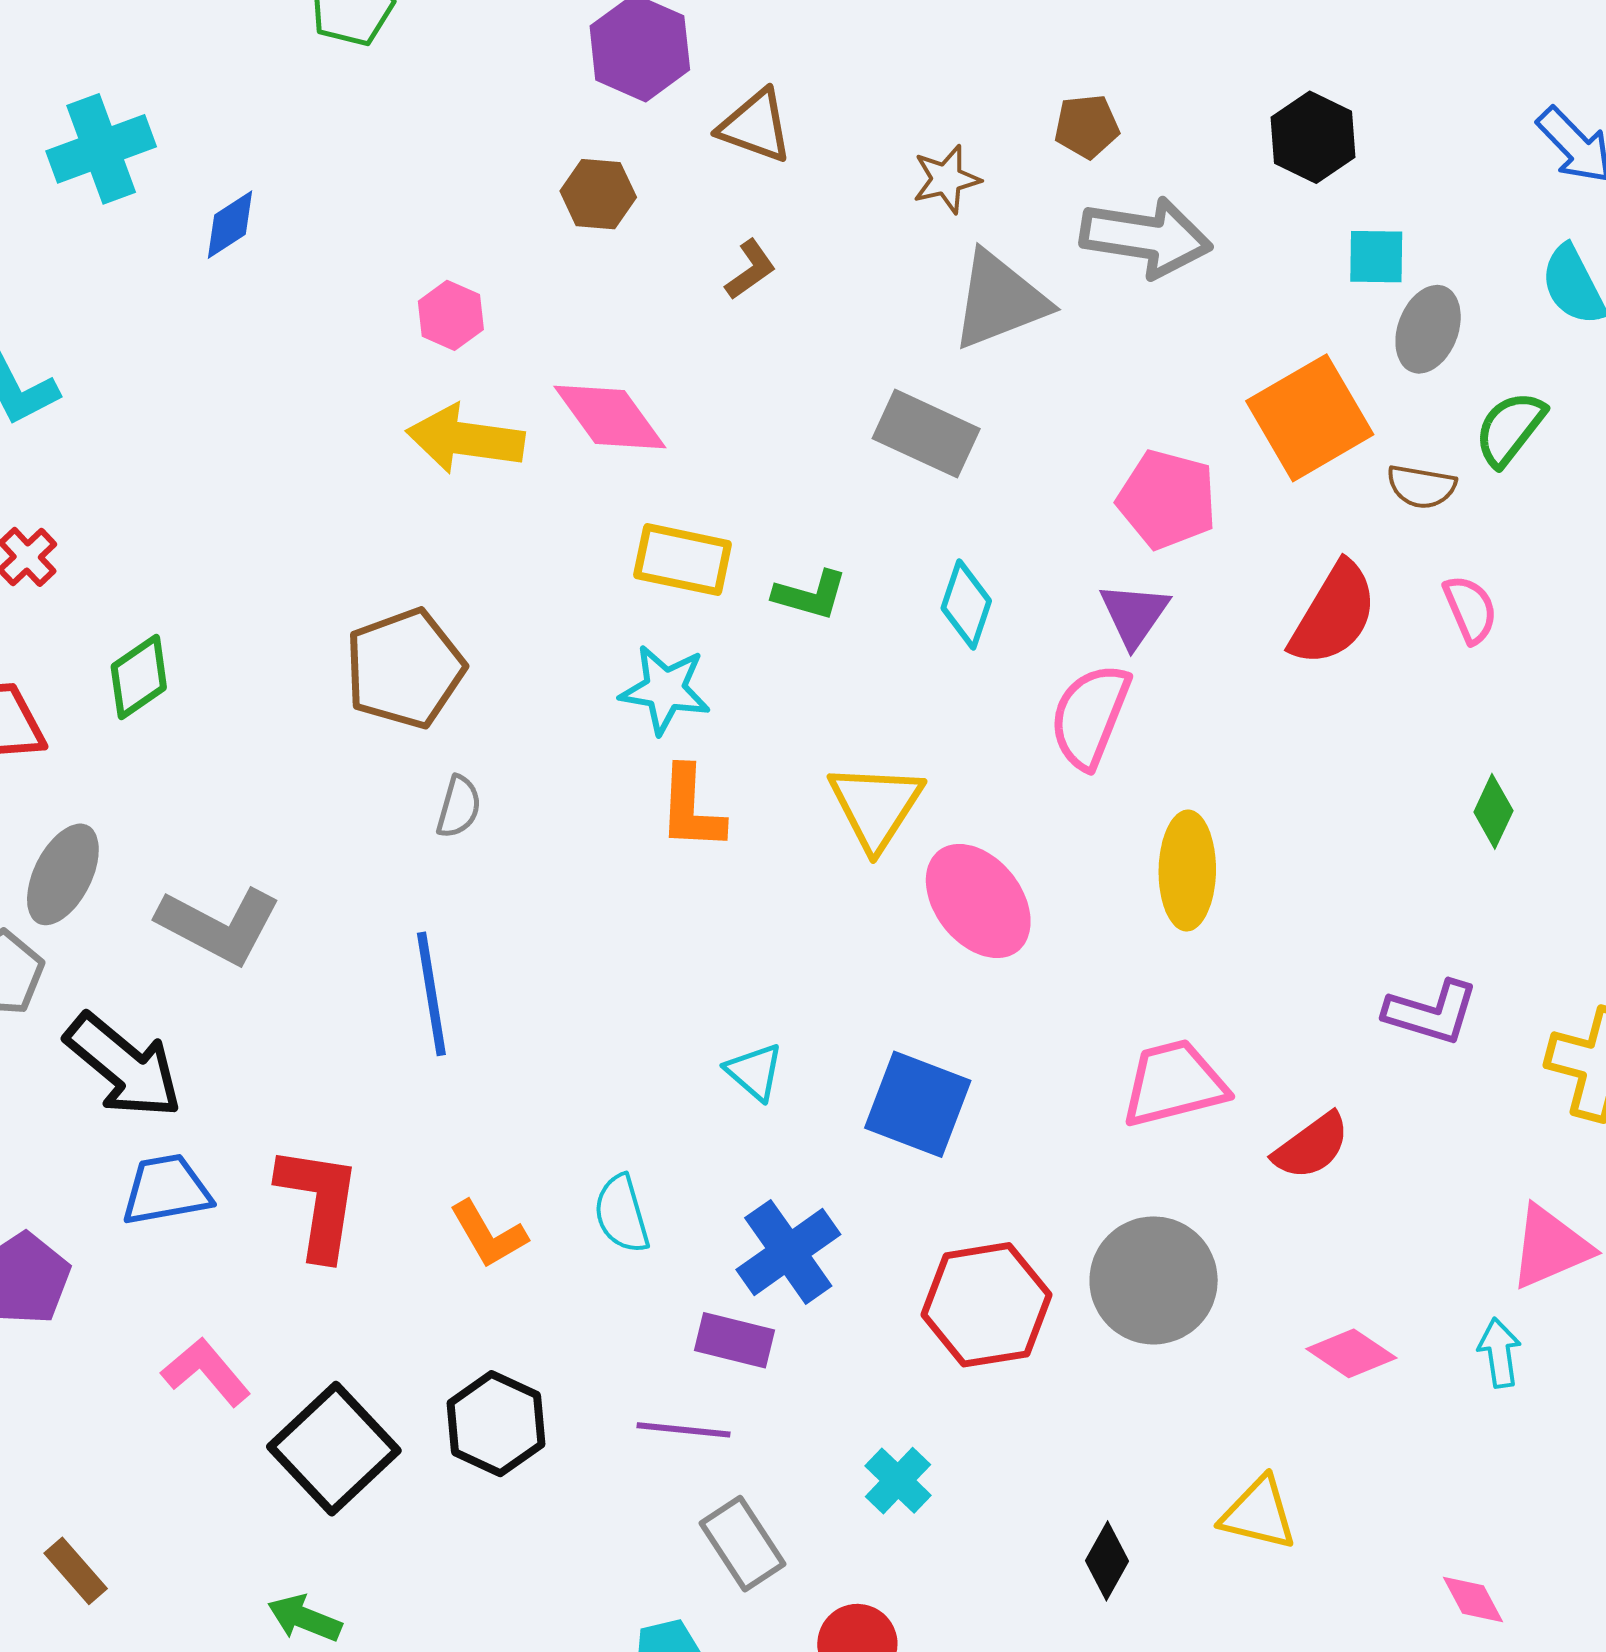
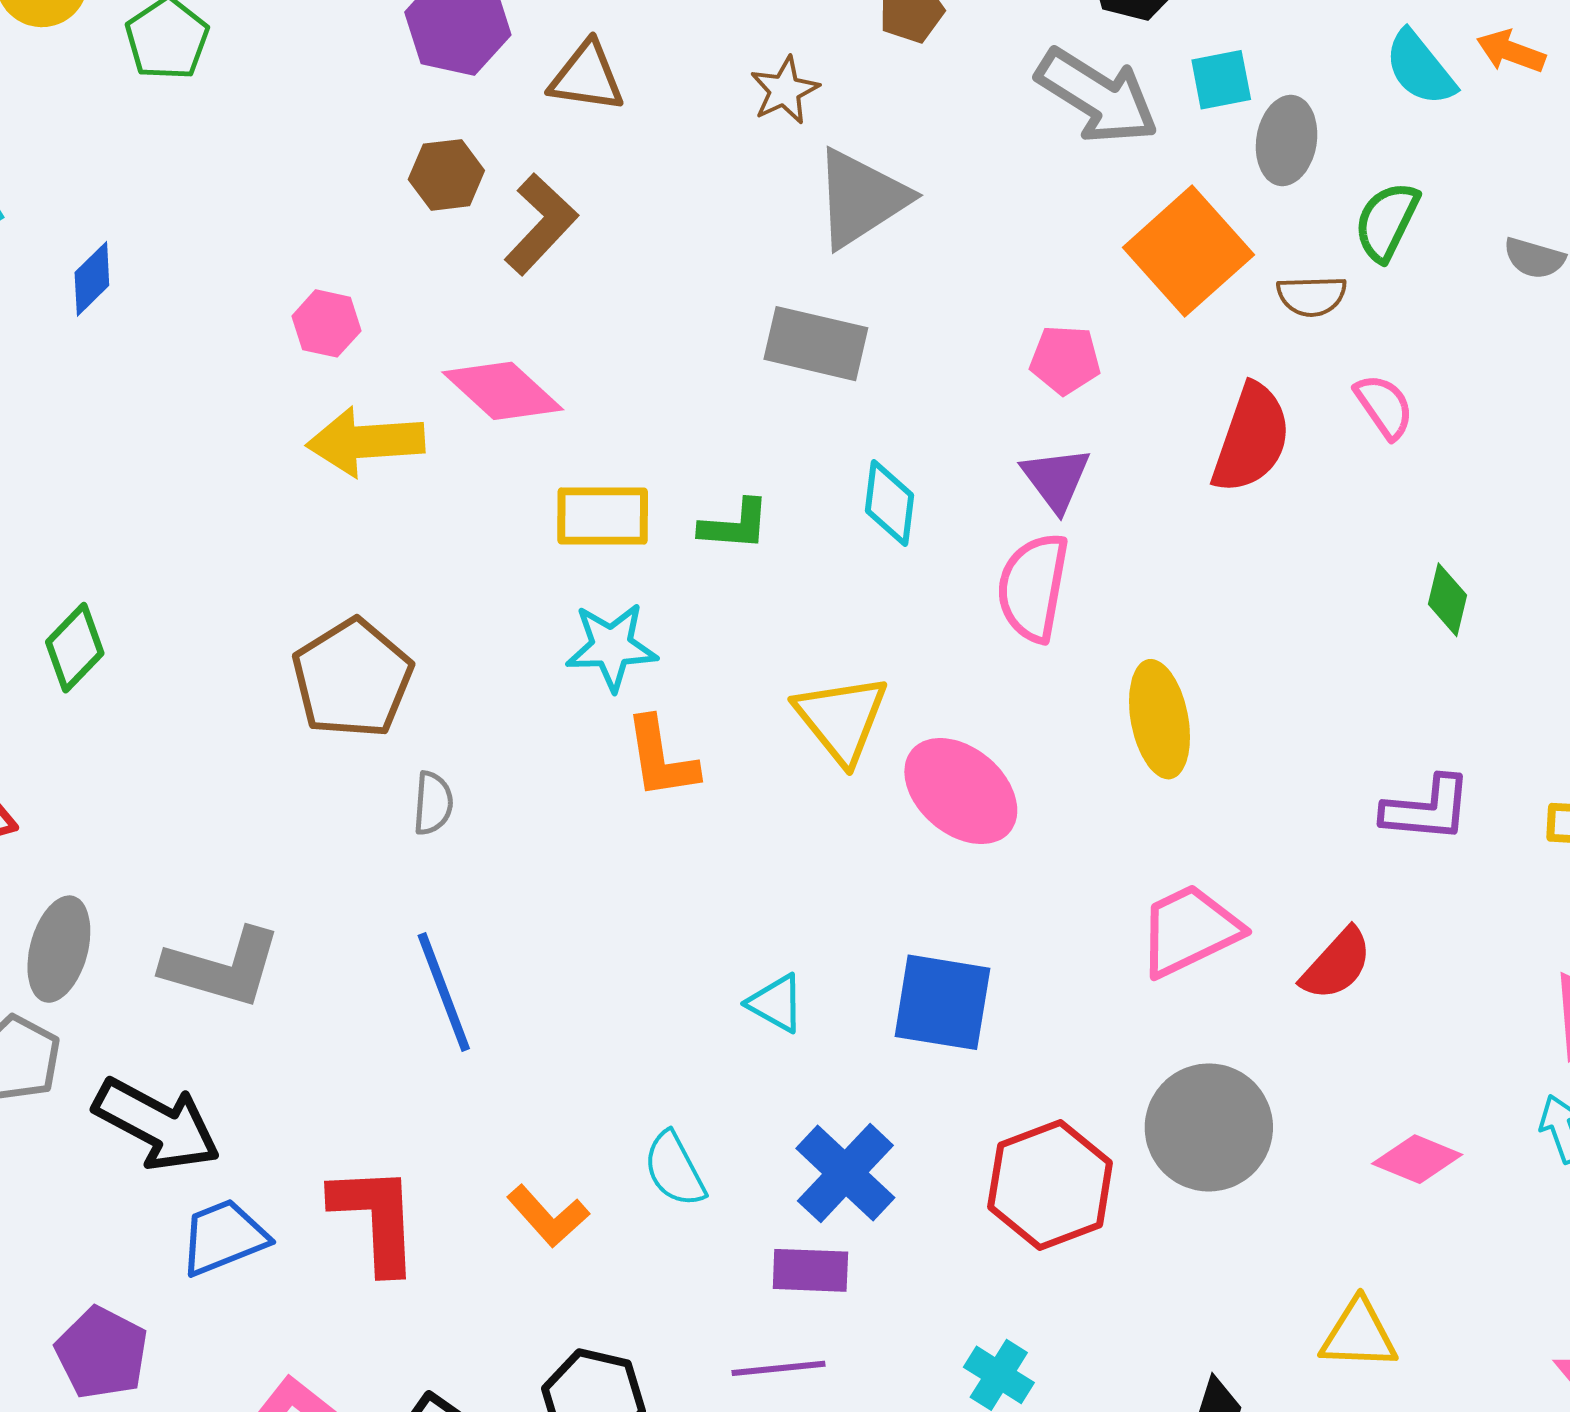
gray arrow: (1146, 237) -> (1097, 96), moved, turned 35
brown L-shape: (750, 270) -> (541, 224), moved, size x1.6
pink pentagon: (1167, 500) -> (1065, 360), size x0.7
green diamond: (139, 677) -> (75, 648), moved

